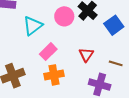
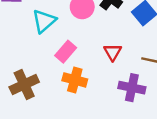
orange cross: (54, 75) -> (75, 80), turned 30

